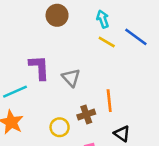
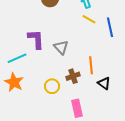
blue line: (136, 37) -> (110, 27), moved, turned 42
black triangle: (122, 134) -> (104, 83), moved

